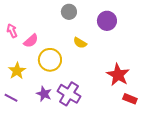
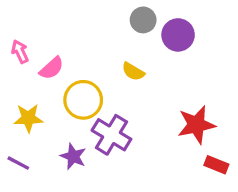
gray circle: (69, 12) -> (143, 20), moved
yellow star: (17, 71) -> (28, 118), turned 30
red star: (118, 75) -> (196, 125), turned 30
purple cross: (69, 94) -> (111, 135), moved

